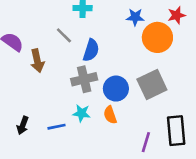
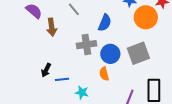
blue semicircle: (91, 50) -> (105, 23), moved
cyan star: (81, 113) -> (82, 93), moved
black arrow: (23, 125) -> (46, 70), moved

